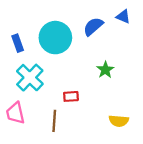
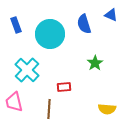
blue semicircle: (93, 26) -> (84, 24), turned -66
blue rectangle: (18, 43) -> (16, 25), moved

